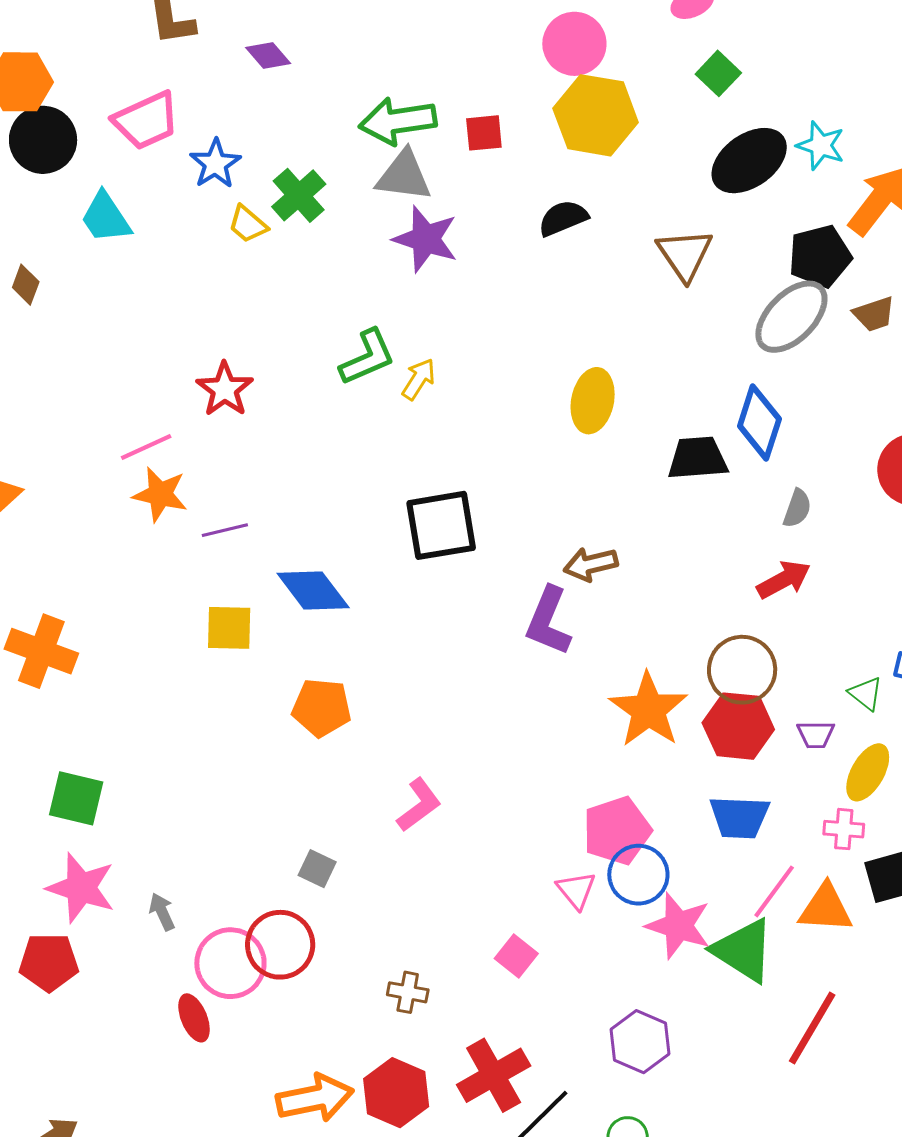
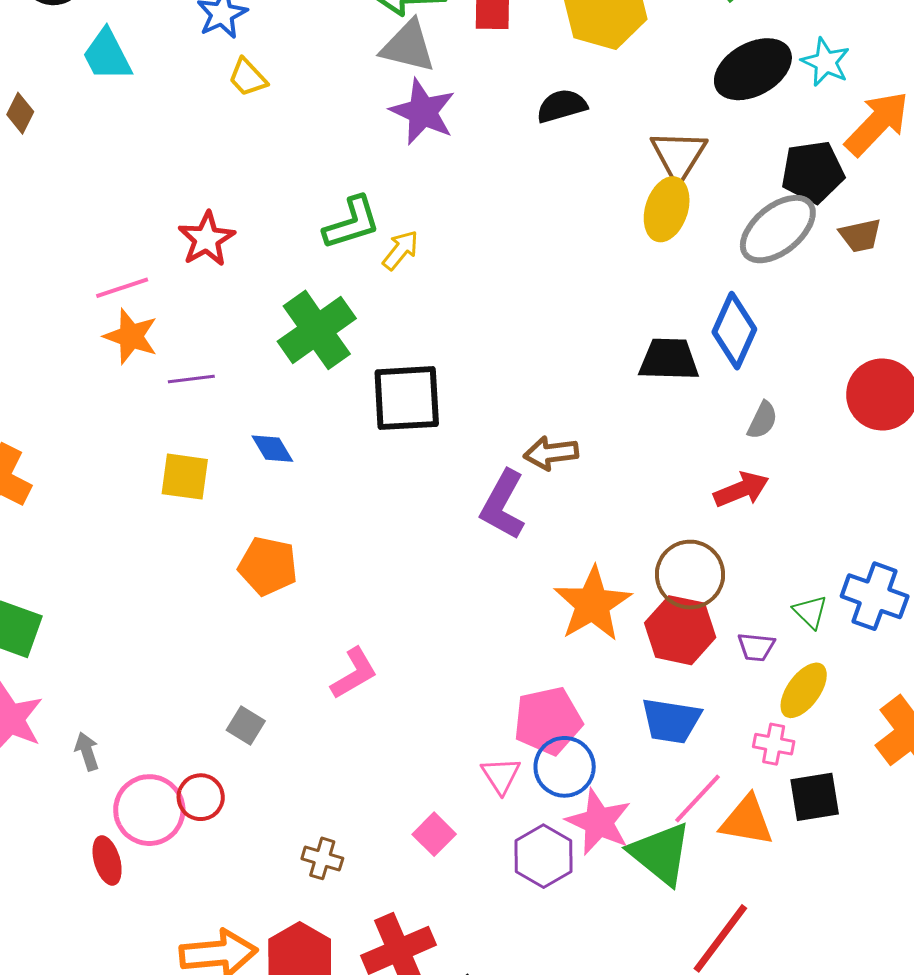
green cross: (299, 195) -> (317, 330), moved, size x1.4
yellow ellipse: (593, 401) -> (667, 209), moved
blue diamond: (313, 590) -> (272, 449), size x0.6
red circle: (280, 945) -> (201, 797), size x0.7
purple hexagon: (640, 1042) -> (543, 856), moved

